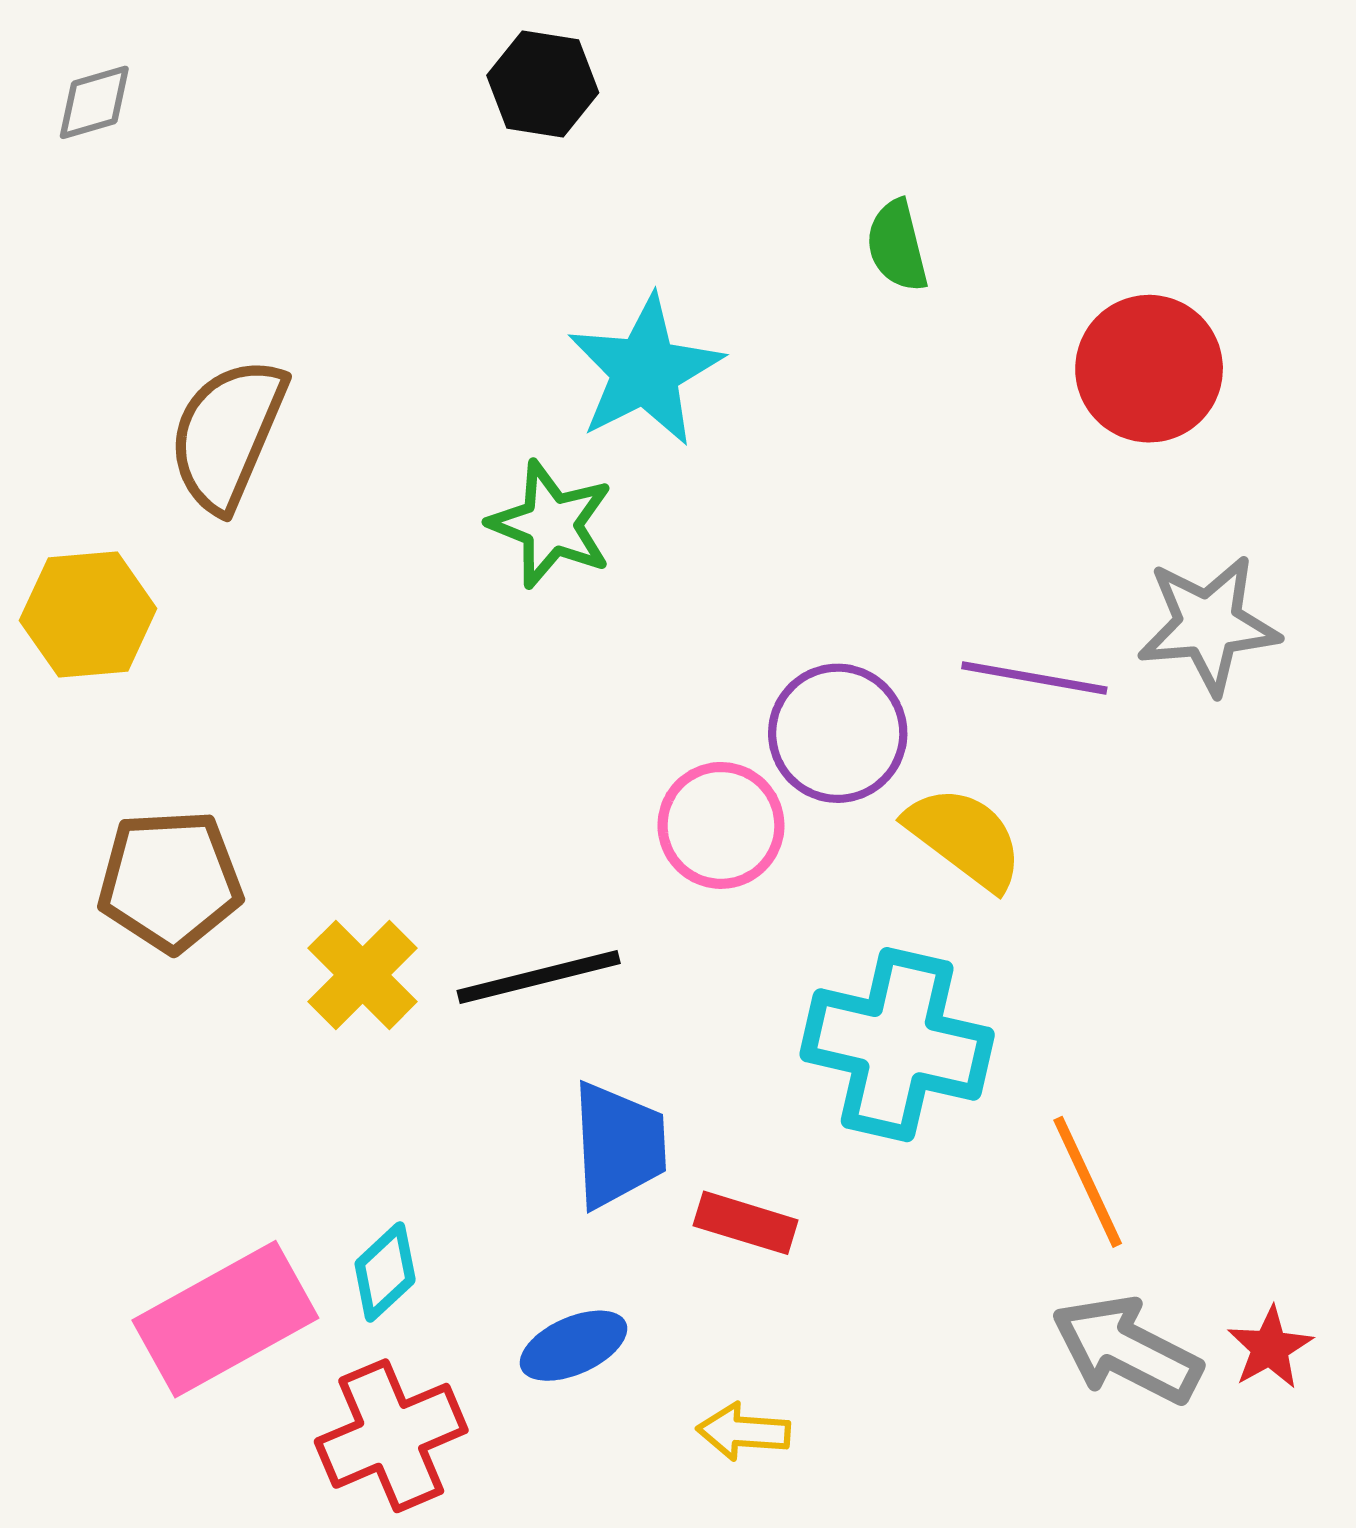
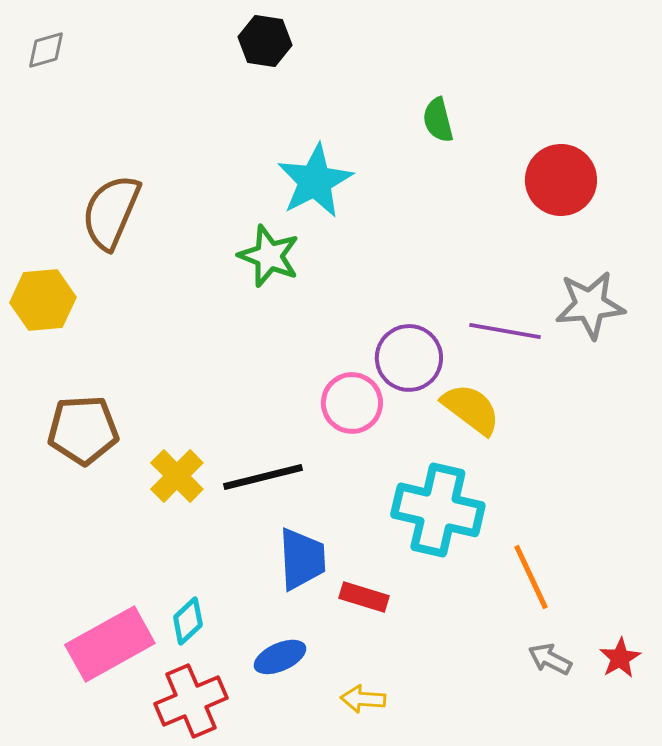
gray arrow: (1127, 1350) -> (550, 659), size x0.6

